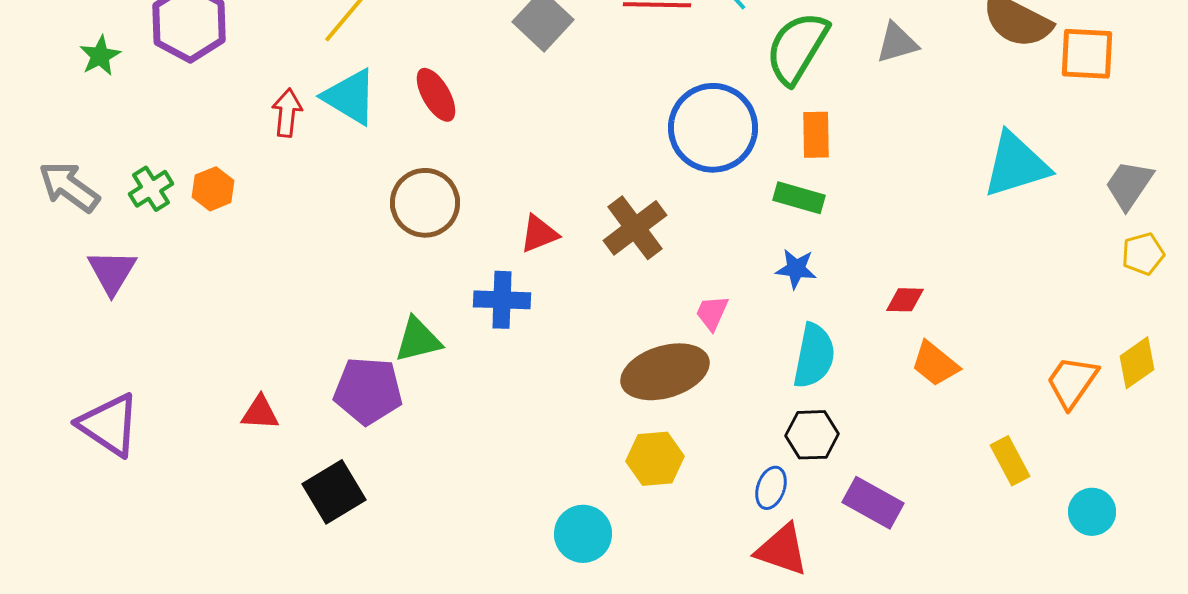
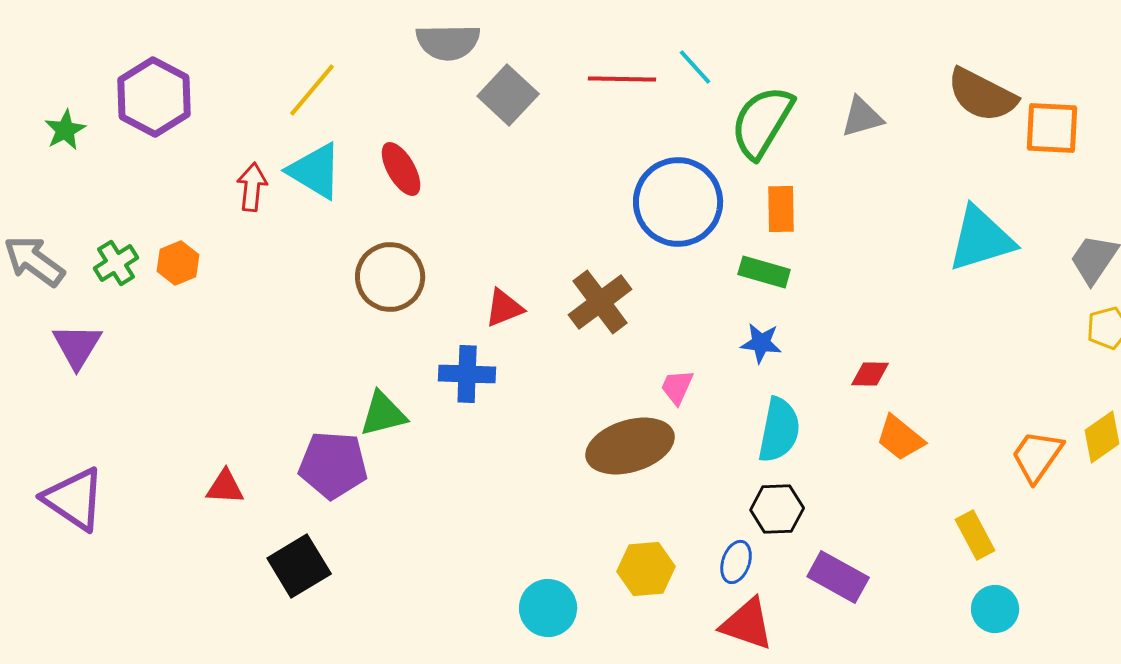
yellow hexagon: (655, 459) -> (646, 569), moved
cyan circle: (1092, 512) -> (995, 609), moved

